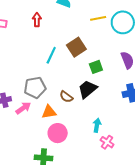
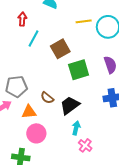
cyan line: (51, 55) -> (34, 38), moved
green square: (96, 67) -> (79, 70), size x1.5
black trapezoid: (88, 89) -> (70, 105), moved

